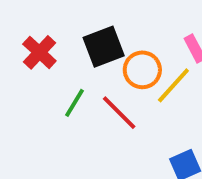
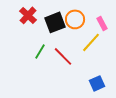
red cross: (39, 52) -> (28, 15), moved
orange circle: (142, 70) -> (75, 19), moved

